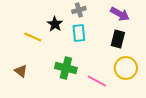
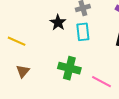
yellow line: (33, 37) -> (17, 41), moved
brown triangle: (21, 71) -> (23, 71), turned 32

